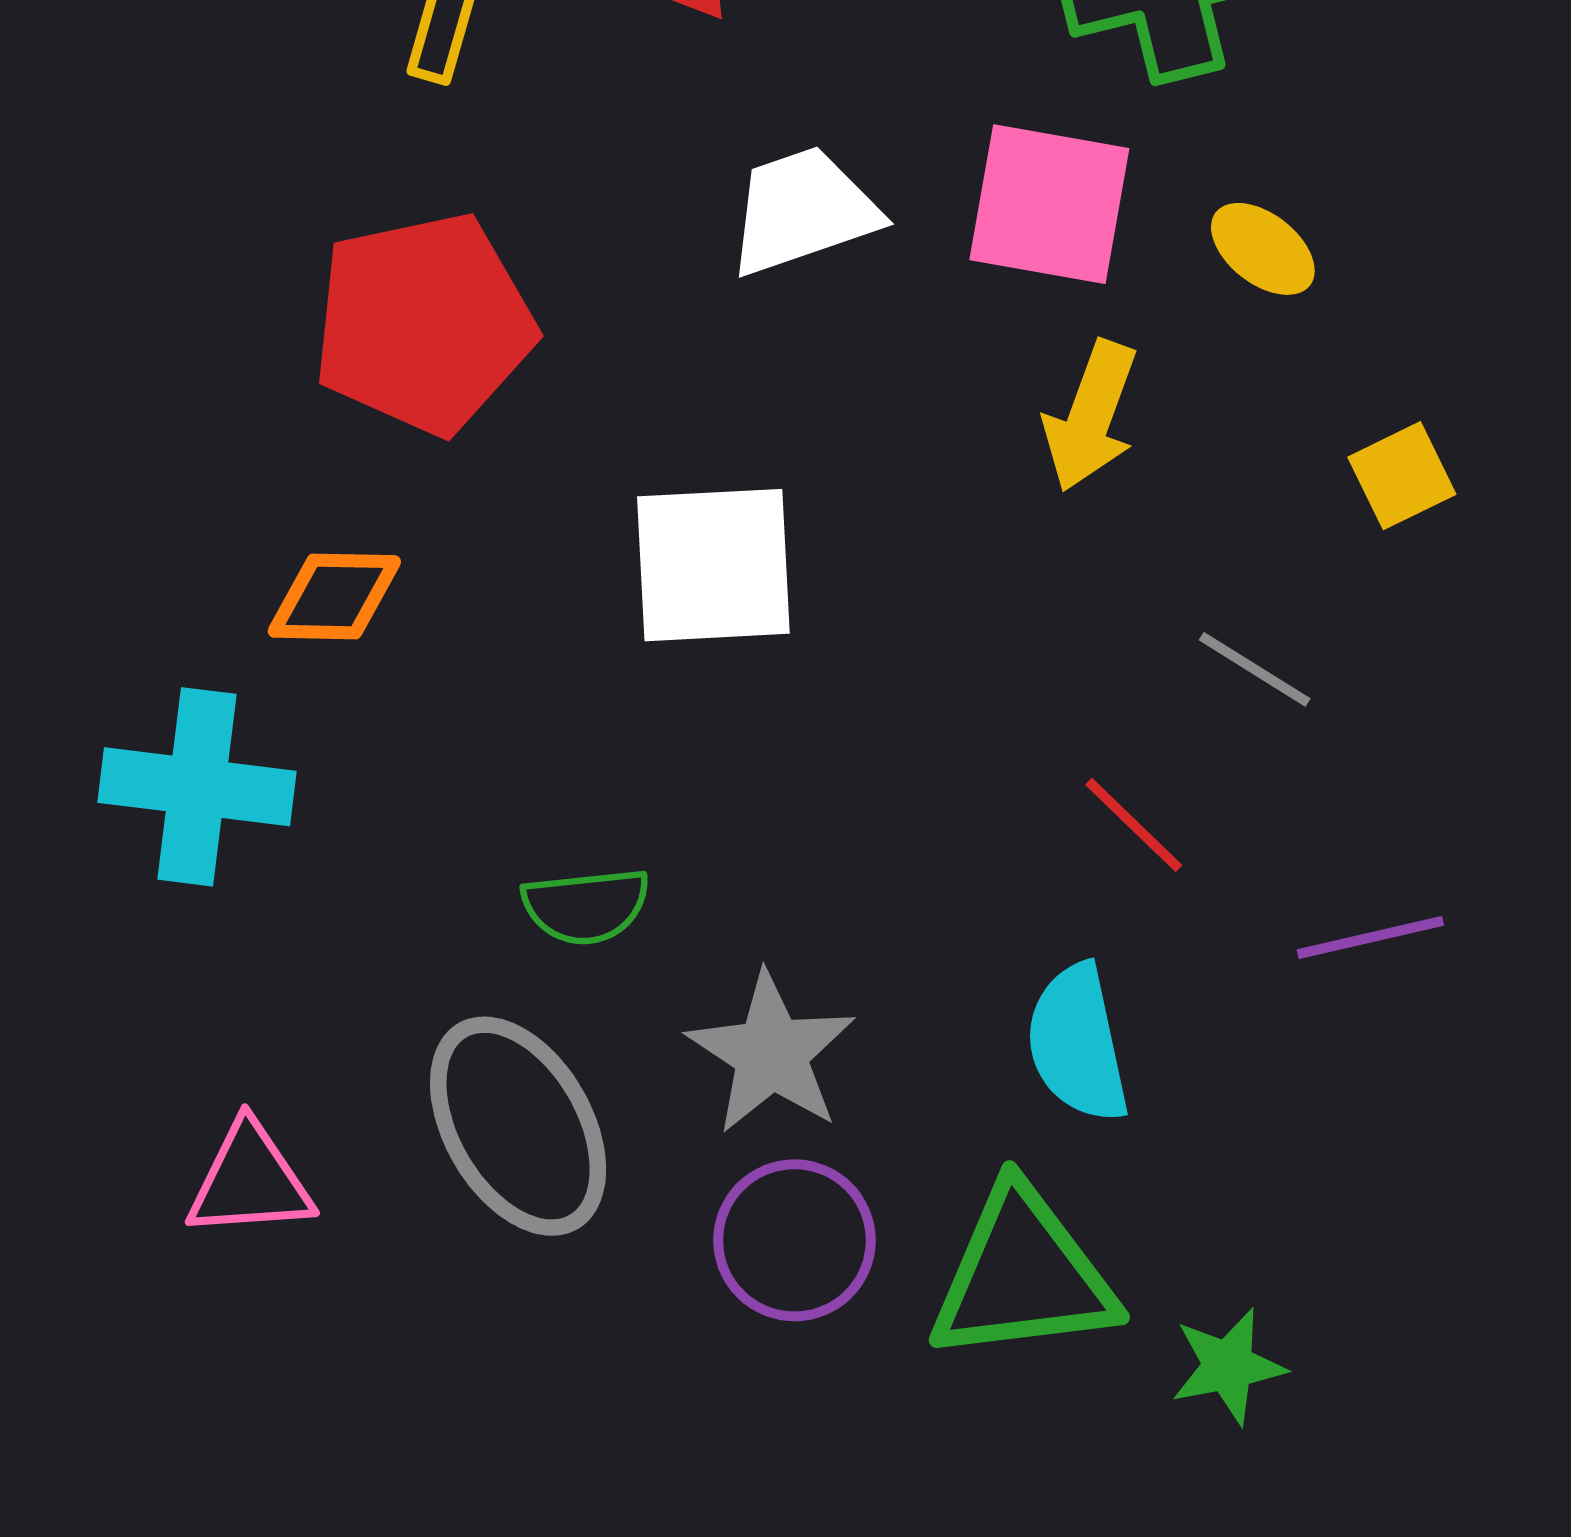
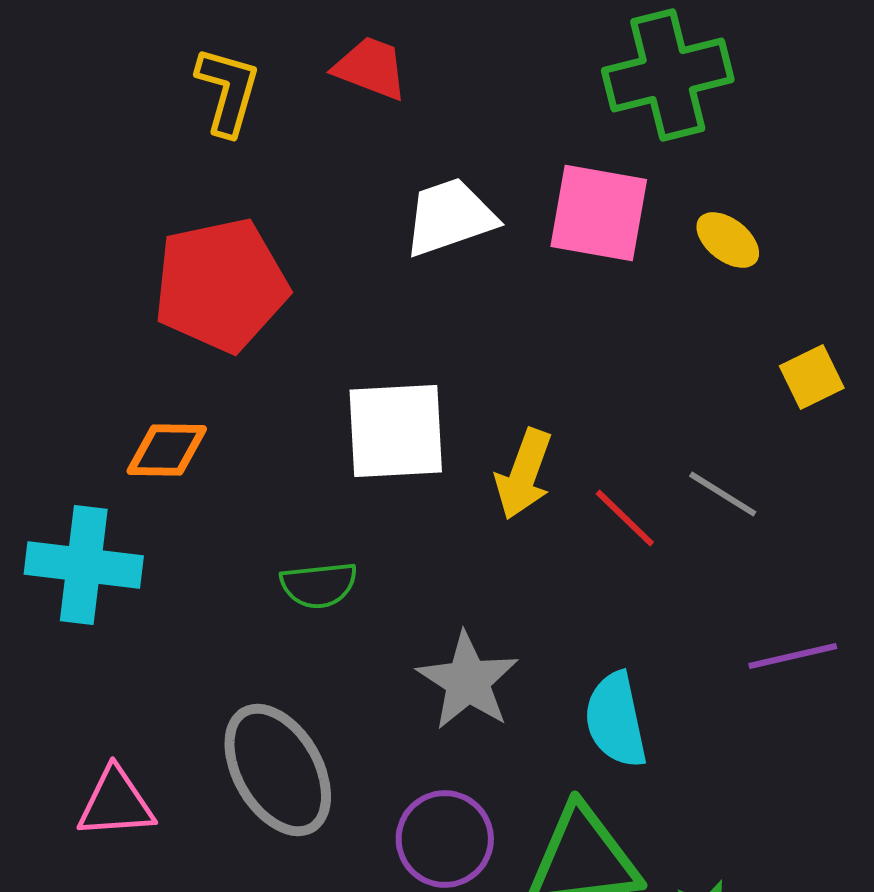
yellow arrow: (1091, 416) -> (524, 474), moved
red line: (1134, 825) -> (625, 518), moved
green semicircle: (586, 906) -> (319, 585), moved
gray star: (771, 1053) -> (468, 681), moved

